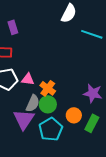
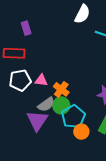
gray semicircle: (33, 103) -> (46, 104), turned 30
orange circle: (74, 115) -> (81, 132), moved
cyan pentagon: (51, 129) -> (73, 117), moved

